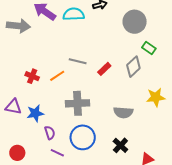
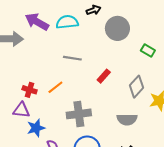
gray circle: (135, 22) -> (117, 28), moved
gray line: (78, 61) -> (72, 58), moved
gray diamond: (133, 67) -> (137, 87), moved
purple triangle: (13, 107) -> (21, 110), moved

